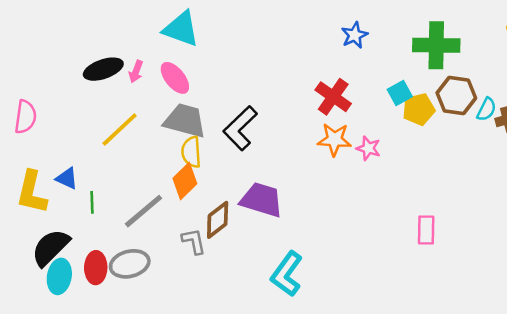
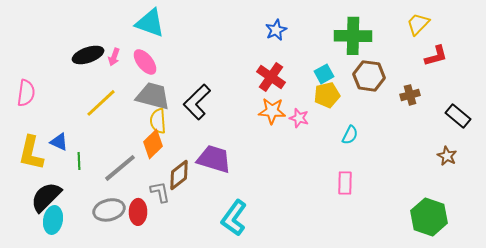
blue star: (355, 35) -> (276, 30), moved
yellow pentagon: (419, 109) -> (327, 95), moved
cyan semicircle: (486, 109) -> (350, 135), moved
red ellipse: (96, 268) -> (138, 212), moved

